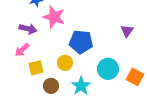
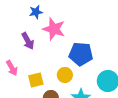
purple arrow: (28, 29) -> (28, 41), turned 48
pink arrow: (22, 50) -> (12, 68), moved, turned -77

